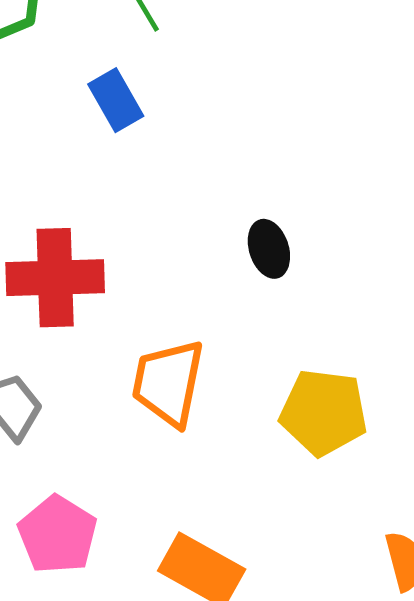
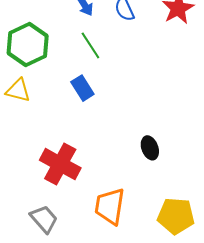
red cross: (55, 278) -> (60, 164), turned 33

